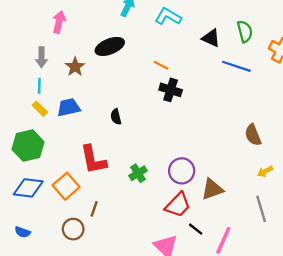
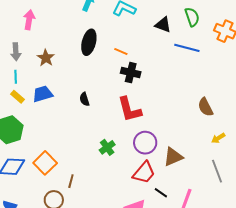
black ellipse: (110, 46) -> (89, 42), moved, turned -50
red L-shape: (93, 160) -> (129, 110), moved

